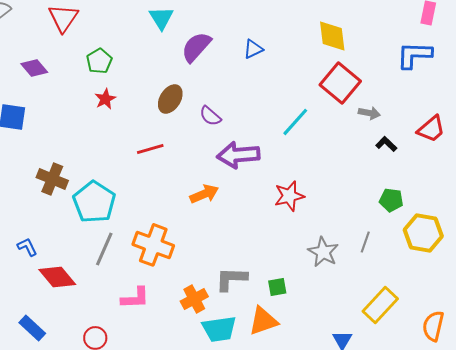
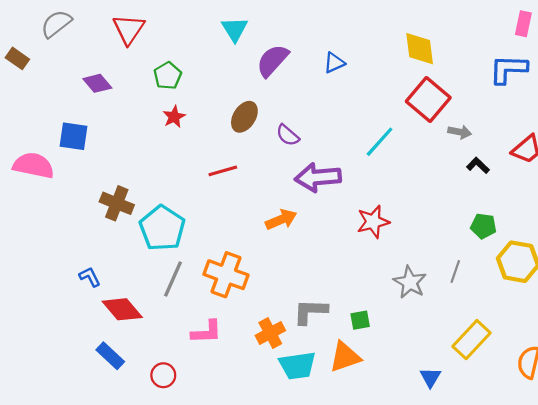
blue rectangle: (32, 328) -> (110, 356), moved

